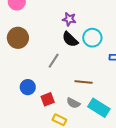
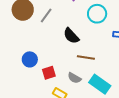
black semicircle: (70, 39) -> (71, 36), moved
gray line: (54, 61) -> (46, 16), moved

